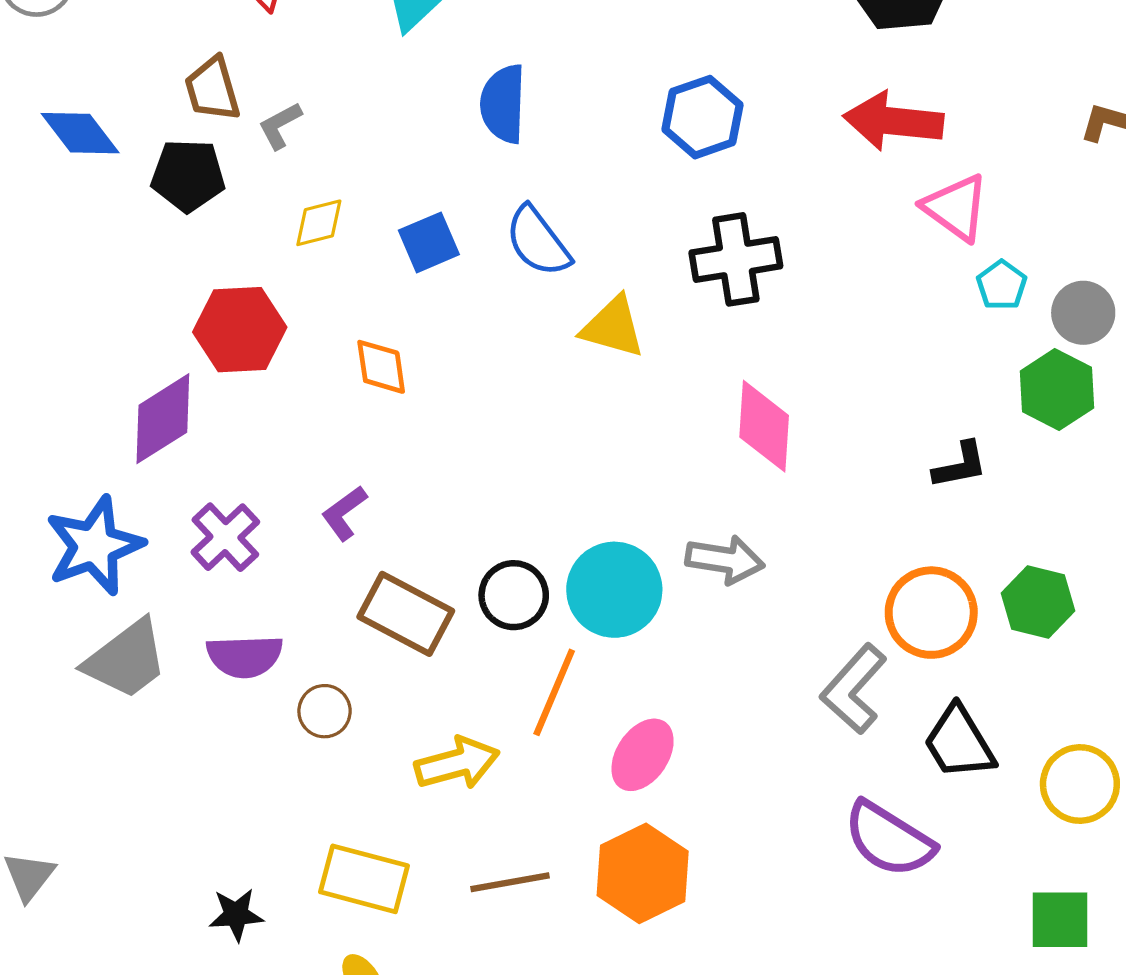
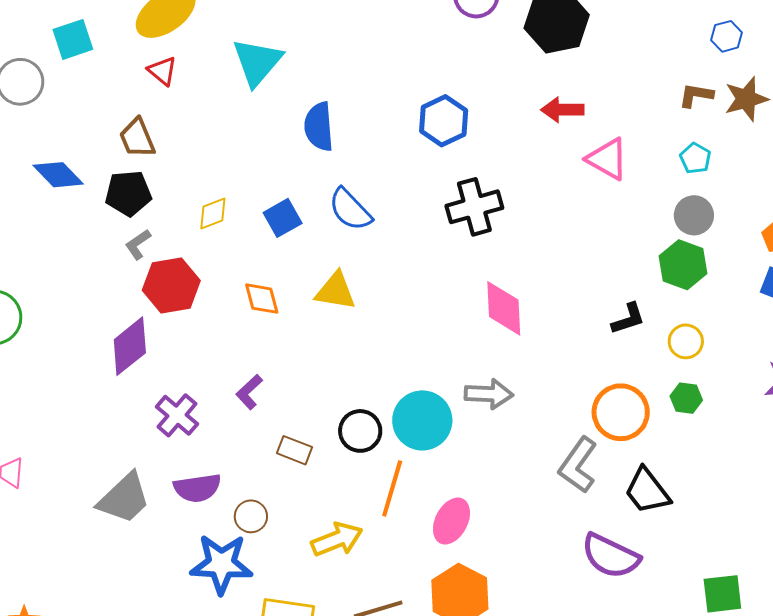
red arrow: (893, 121) -> (562, 110), size x0.7
gray L-shape: (280, 126) -> (138, 244), moved
cyan pentagon: (1002, 285) -> (695, 158), moved
yellow triangle: (613, 327) -> (336, 291), moved
blue star: (94, 546) -> (221, 564), moved, turned 30
green hexagon: (1038, 602) -> (686, 398), size x0.7
brown rectangle: (406, 614) -> (294, 450), size x0.6
yellow circle: (1080, 784) -> (686, 341), moved, size x0.7

